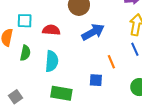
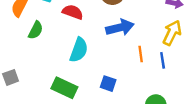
cyan semicircle: (52, 61) -> (79, 50), moved
orange line: (111, 62) -> (141, 54), moved

